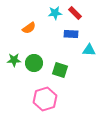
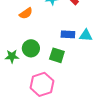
blue rectangle: (71, 34) -> (68, 34), moved
green star: (14, 60) -> (12, 56), moved

